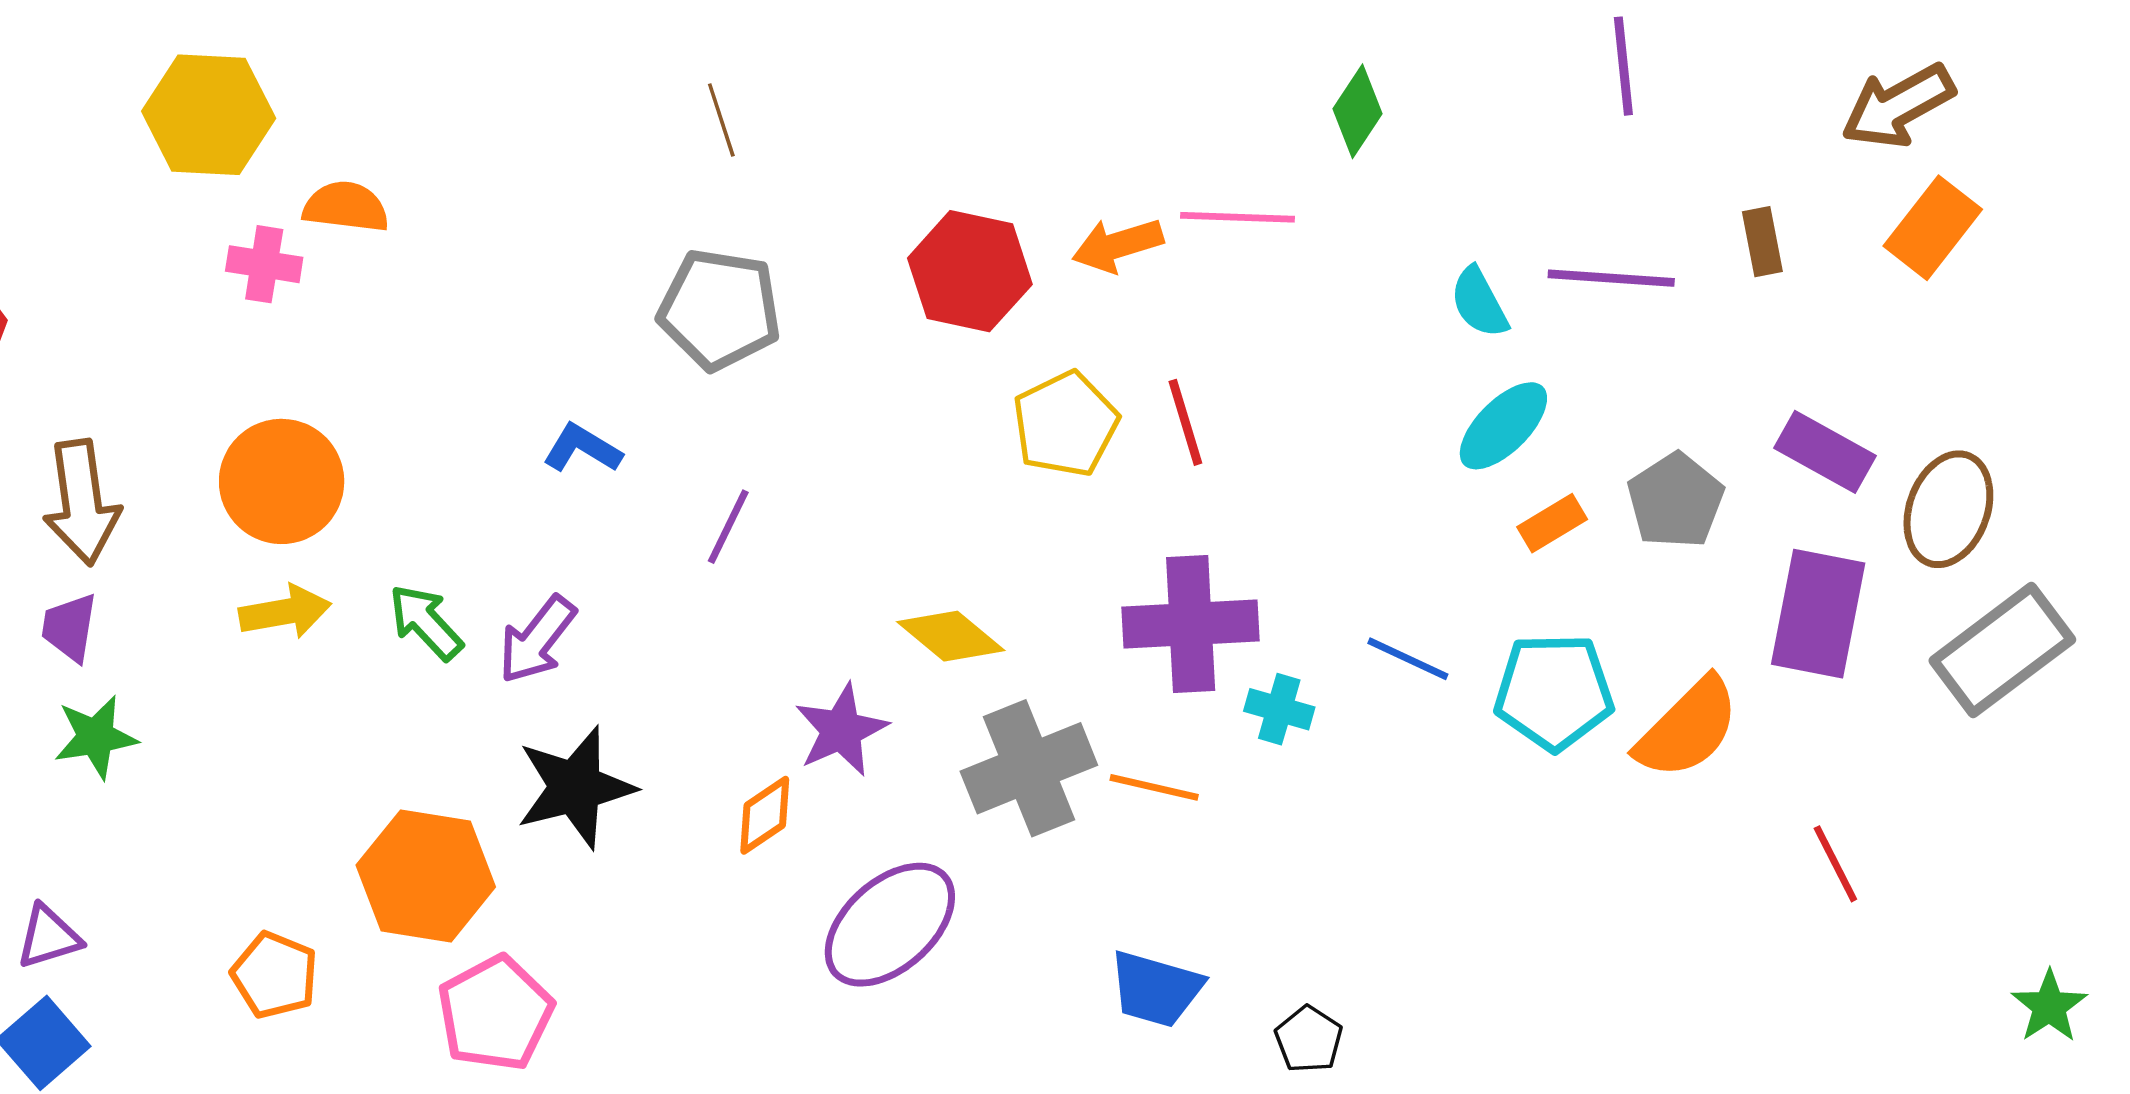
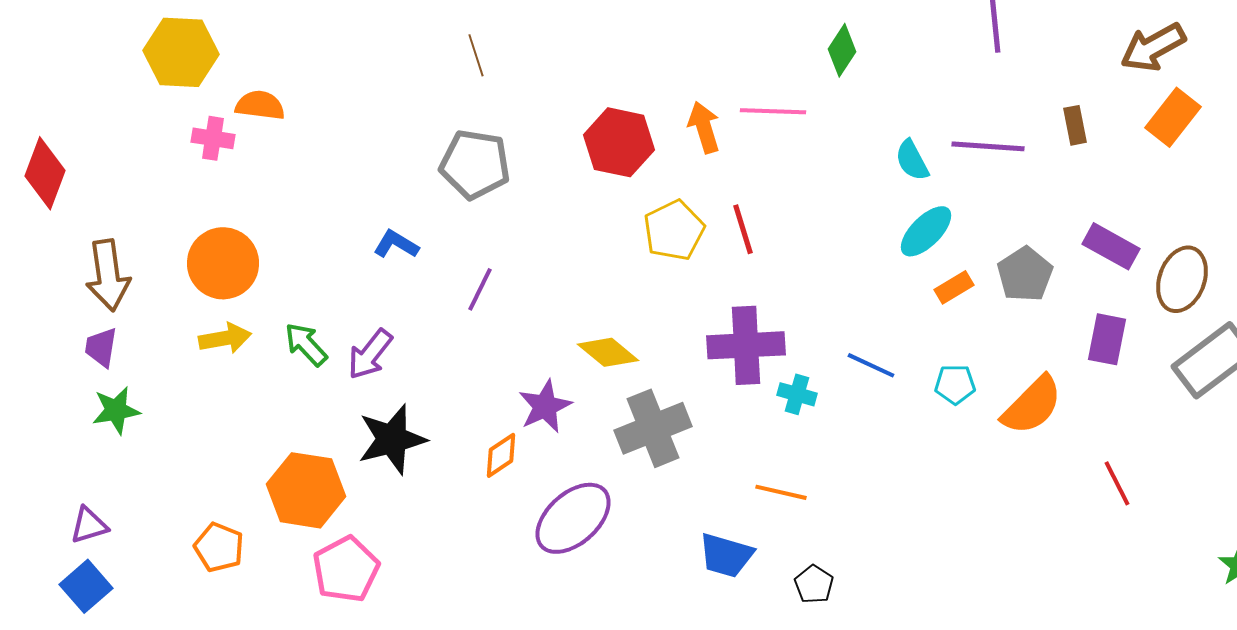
orange arrow: (1118, 245) -> (704, 127), turned 90
purple rectangle: (1818, 614) -> (1107, 339), size x0.7
cyan pentagon: (1554, 692) -> (955, 384), size x0.6
orange line: (1154, 787) -> (781, 492), moved

